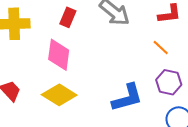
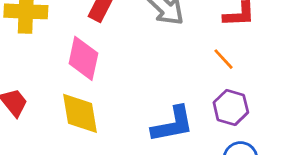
yellow diamond: (59, 95) -> (80, 113), turned 44

